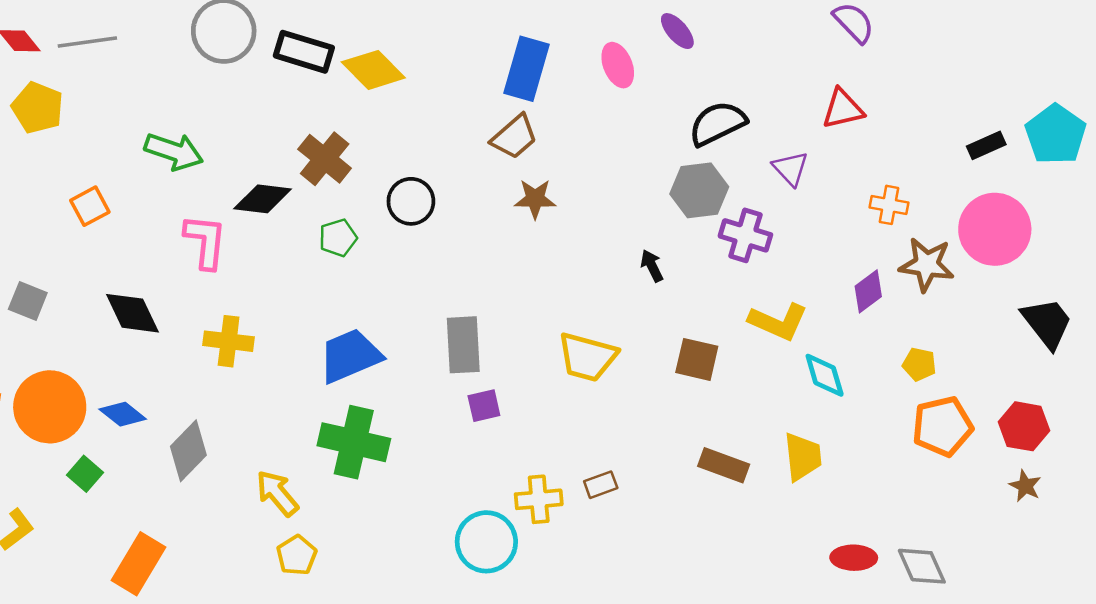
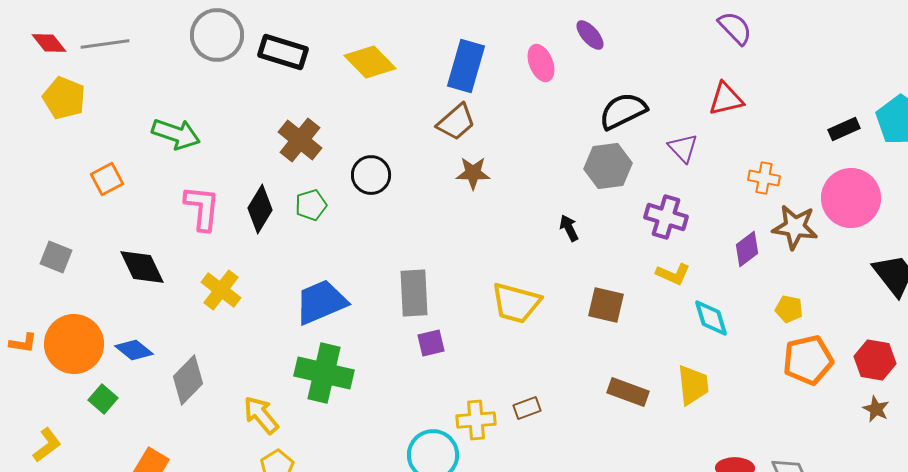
yellow diamond: (373, 70) -> (370, 62), moved
black diamond: (263, 199) -> (260, 209), moved, turned -66
purple cross: (745, 235) -> (666, 217), moved
yellow L-shape: (778, 322) -> (673, 274), size x0.7
yellow cross: (229, 341) -> (221, 290), turned 30

